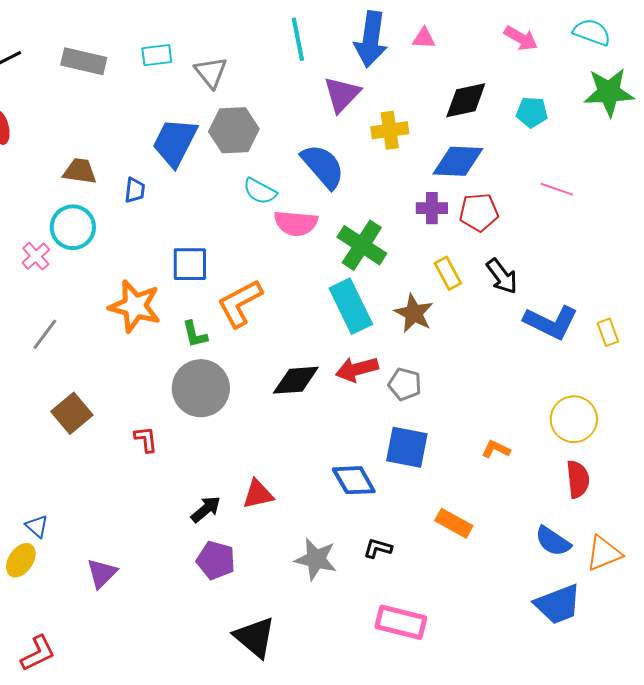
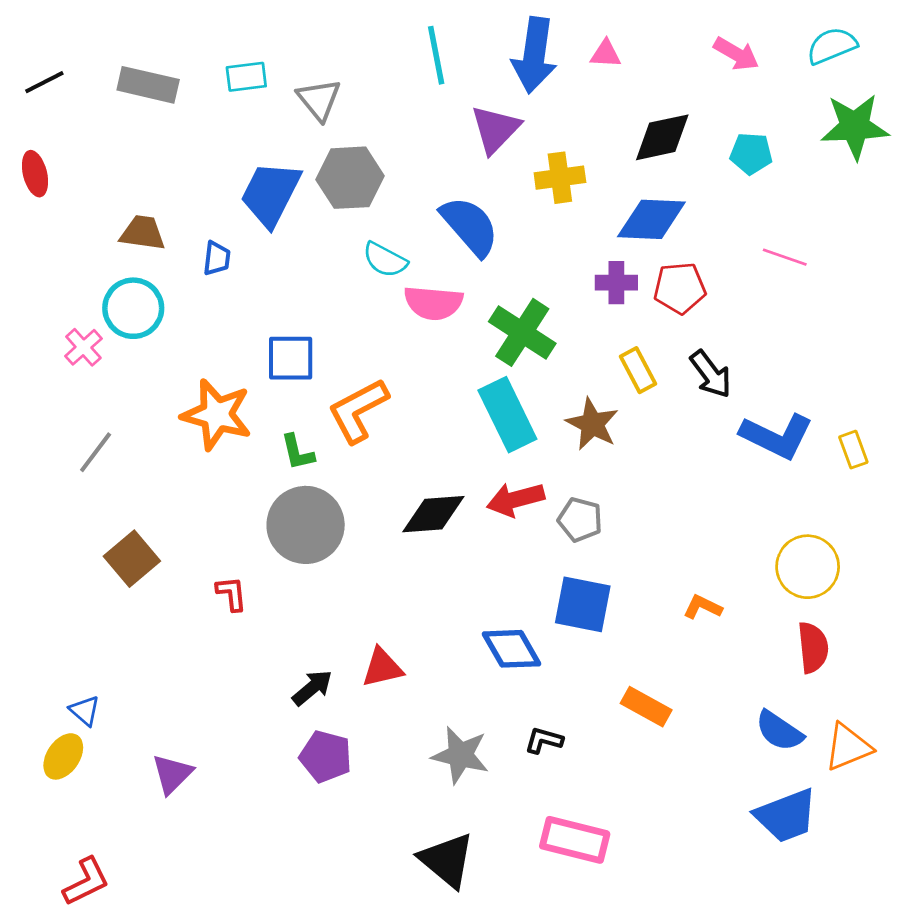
cyan semicircle: (592, 32) -> (832, 46), turned -42
black triangle: (255, 637) -> (447, 860), moved

